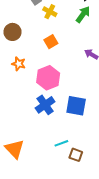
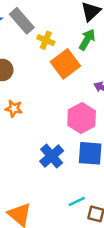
orange square: (51, 42) -> (65, 64), moved, size x1.6
pink hexagon: (48, 78) -> (82, 118), moved

